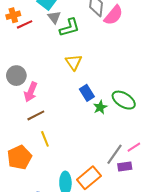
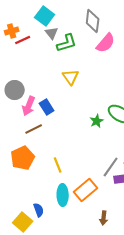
pink semicircle: (113, 15) -> (106, 43), moved
blue rectangle: (87, 93) -> (47, 107), moved
yellow line: (45, 139) -> (58, 165), moved
orange pentagon: (19, 157) -> (23, 158), moved

